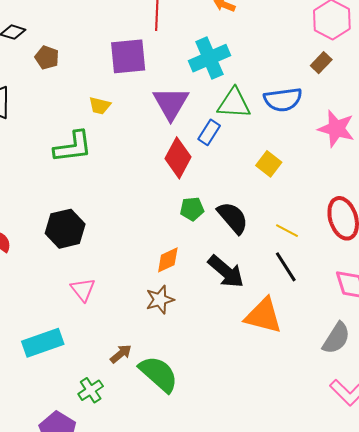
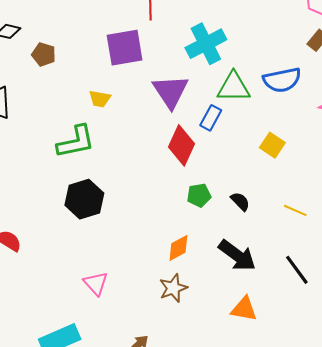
black semicircle: (233, 218) -> (240, 201), size x0.6
black hexagon: (65, 229) -> (84, 199), moved
black line: (286, 267) -> (297, 270), moved
orange triangle: (263, 316) -> (244, 309), moved, size x0.7

